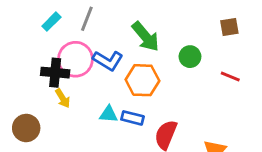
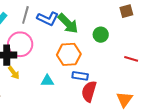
blue L-shape: (108, 60) -> (48, 19), moved
red line: (230, 76) -> (131, 59), moved
blue rectangle: (133, 118) -> (80, 76), moved

